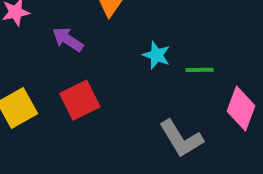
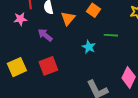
green line: (200, 70) -> (111, 35), moved

